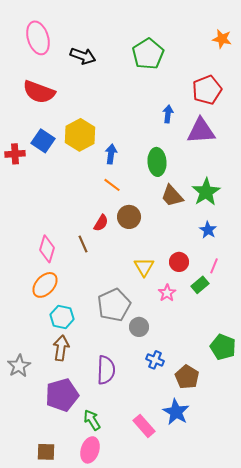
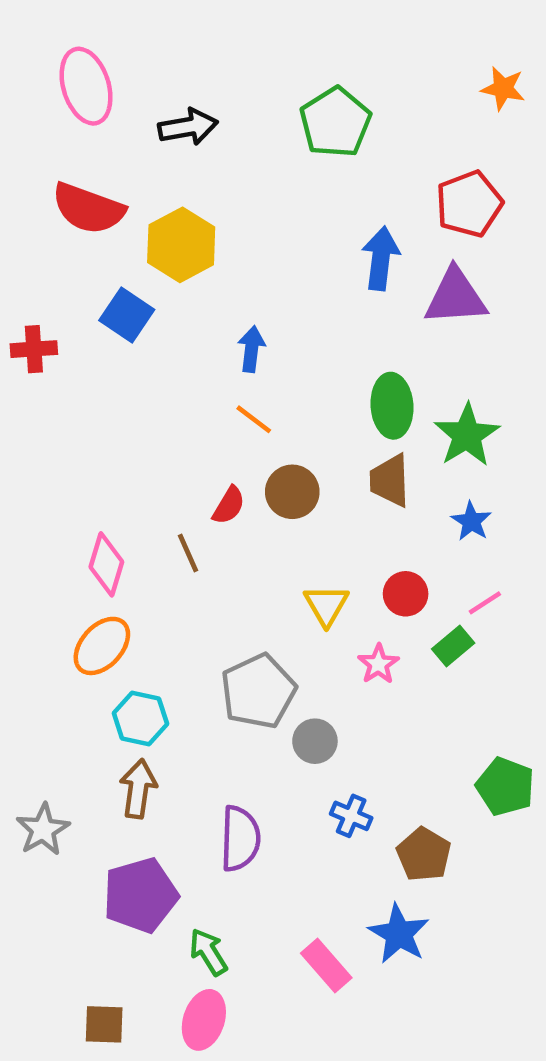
black arrow: (83, 56) -> (188, 127), turned -30
blue arrow: (168, 114) -> (381, 258), size x1.5
yellow hexagon: (80, 135) -> (181, 245), moved
blue square: (43, 141) -> (127, 315), moved
green ellipse: (157, 162) -> (392, 406), moved
brown trapezoid: (172, 196) -> (390, 481), moved, turned 40
pink line: (214, 266) -> (485, 603), turned 35

